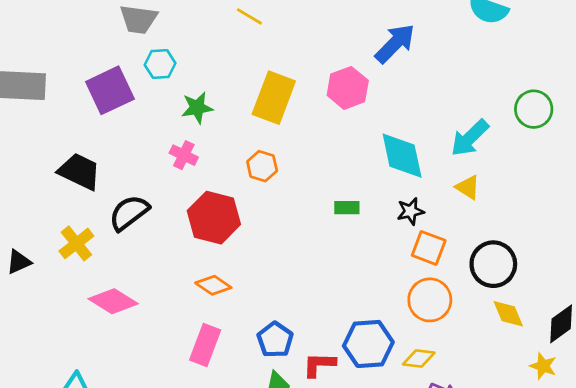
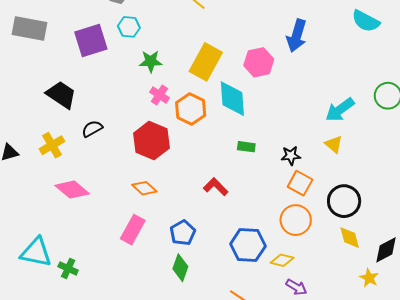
blue arrow: (395, 44) -> (297, 36), turned 144
pink cross: (184, 155) -> (159, 95), moved
cyan diamond: (402, 156) -> (232, 99), moved
orange hexagon: (262, 166) -> (191, 109), size x1.4
black semicircle: (129, 213) -> (92, 129), size x0.7
red L-shape: (319, 365) -> (216, 187), moved, turned 35

